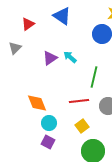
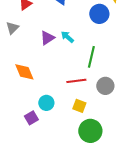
orange diamond: (37, 103) -> (24, 72), moved
yellow square: (82, 126) -> (79, 106), turned -32
purple square: (48, 142) -> (31, 118), moved, turned 32

